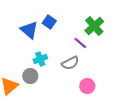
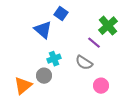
blue square: (49, 22) -> (61, 14), moved
gray semicircle: (70, 63) -> (84, 63), turned 60

